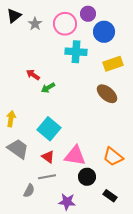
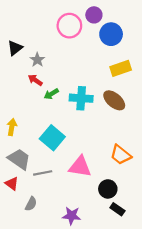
black triangle: (14, 16) -> (15, 48), moved
gray star: (35, 24) -> (37, 60), moved
cyan cross: (76, 52) -> (81, 98), moved
red triangle: (48, 157) -> (12, 184), moved
orange trapezoid: (113, 157) -> (121, 155), moved
gray line: (47, 177) -> (43, 173), moved
black circle: (87, 177) -> (108, 189), moved

